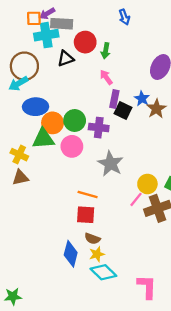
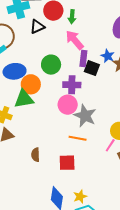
pink arrow: (106, 77) -> (75, 40), size x1.5
green circle: (75, 120) -> (51, 65), moved
pink circle: (72, 146) -> (68, 105), moved
orange line: (88, 194) -> (78, 138), moved
brown semicircle: (92, 239) -> (35, 155), moved, turned 72

